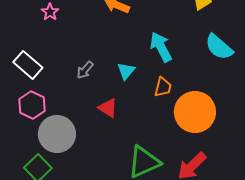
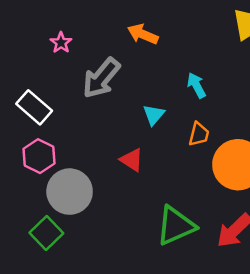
cyan arrow: (161, 47) -> (196, 85), size x0.7
gray arrow: (85, 70) -> (101, 78), moved, size x1.8

